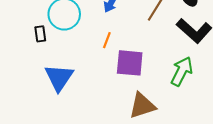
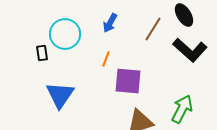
green arrow: (182, 71) -> (182, 109), moved

